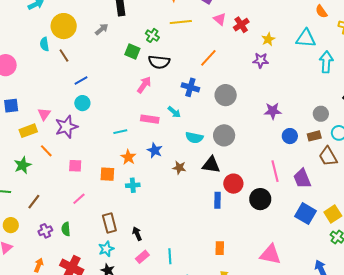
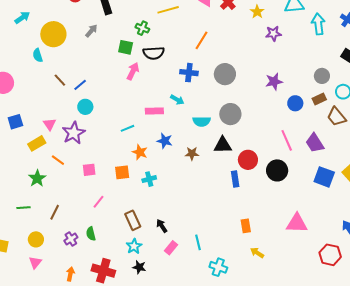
brown line: (64, 55) -> (60, 80), moved
purple star: (261, 60) -> (273, 34), moved
pink arrow: (144, 85) -> (133, 71), moved

